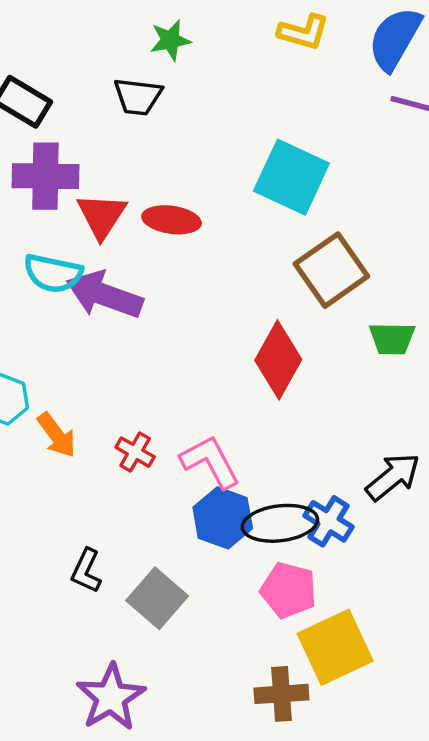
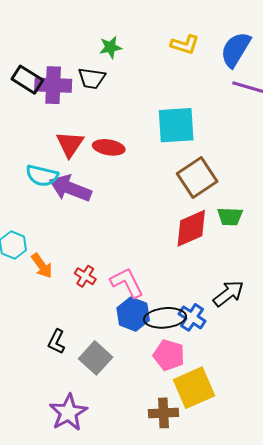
purple cross: (45, 176) -> (53, 85), moved
cyan square: (291, 177) -> (176, 125), turned -30
red diamond: (278, 360) -> (191, 228), moved, turned 36

